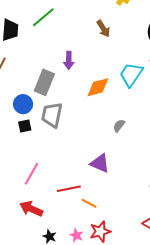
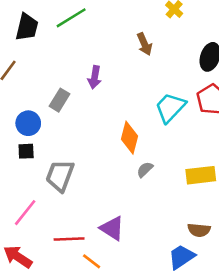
gray rectangle: (44, 82) -> (59, 100), size x0.7
orange diamond: (98, 87) -> (129, 138), moved, turned -70
gray trapezoid: (52, 115) -> (60, 176), moved
purple triangle: (100, 163) -> (112, 228), moved

